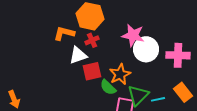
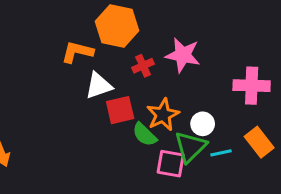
red cross: (92, 40) -> (143, 66), moved
white circle: (146, 49) -> (203, 124), moved, size x0.6

